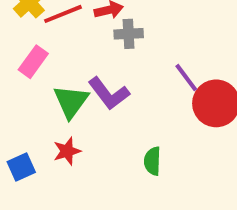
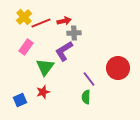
purple line: (186, 78) -> (89, 79), moved
purple L-shape: (109, 93) -> (64, 51), moved, turned 95

